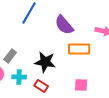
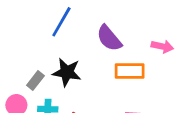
black star: (45, 62) -> (67, 72), moved

